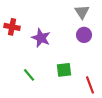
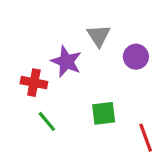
gray triangle: (82, 12) -> (99, 36), moved
red cross: (12, 27) -> (34, 83), moved

